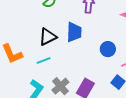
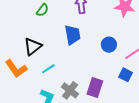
black triangle: (48, 37) -> (33, 47), moved

